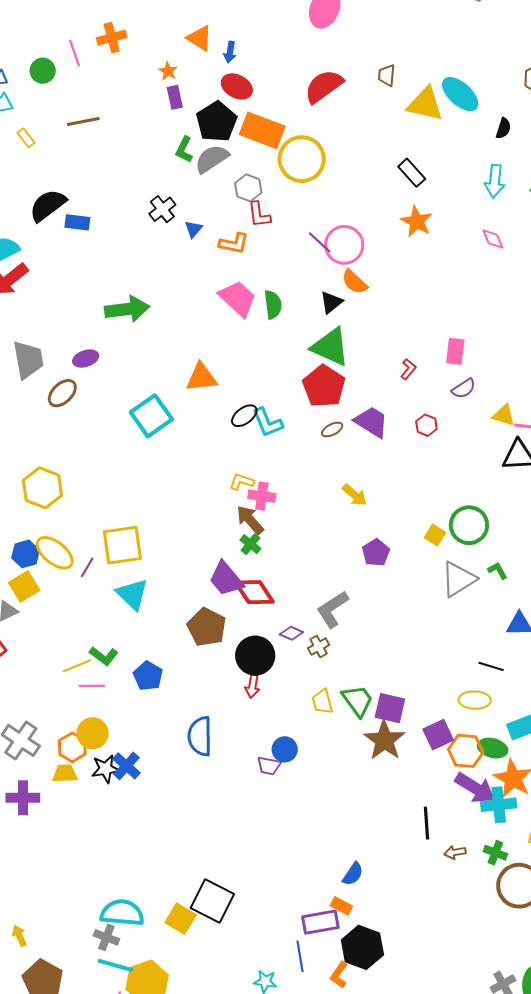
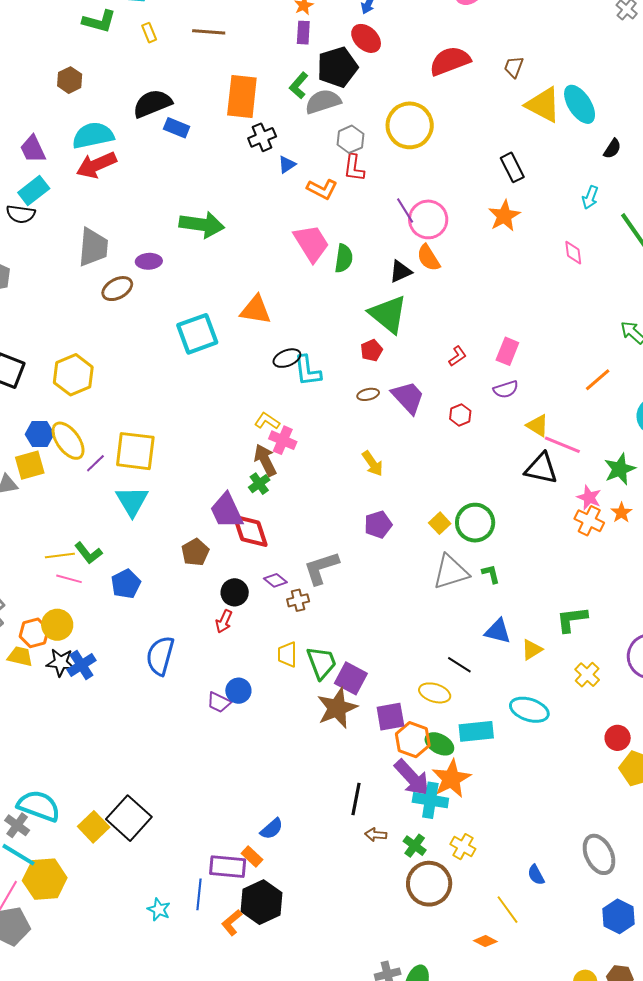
orange rectangle: (262, 130) -> (242, 97), moved, turned 60
cyan arrow: (495, 181) -> (590, 197), size x0.7
red pentagon: (324, 386) -> (372, 350), size x0.5
brown pentagon: (207, 627) -> (195, 552), size x0.7
black circle: (255, 656) -> (235, 592), size x0.7

